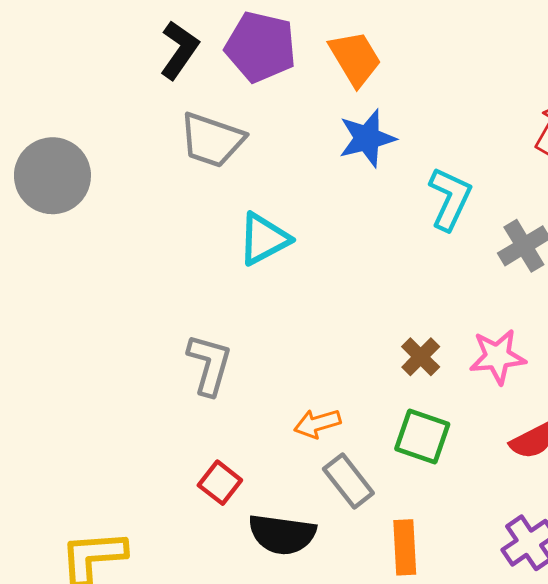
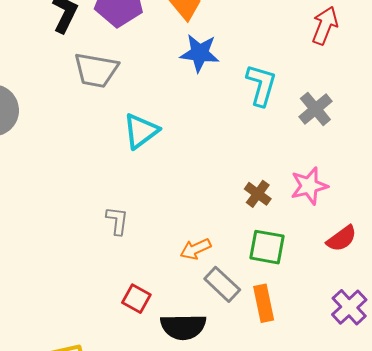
blue star: (367, 138) -> (200, 53), turned 30
gray L-shape: (209, 365) -> (117, 221), size x0.7
orange rectangle: (405, 547) -> (264, 303), moved

